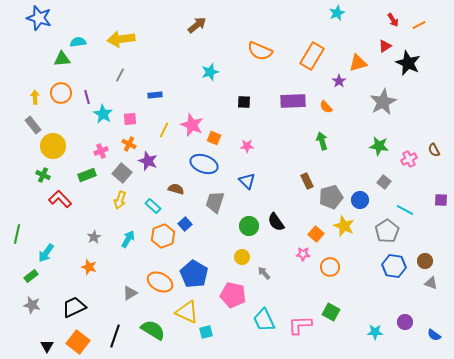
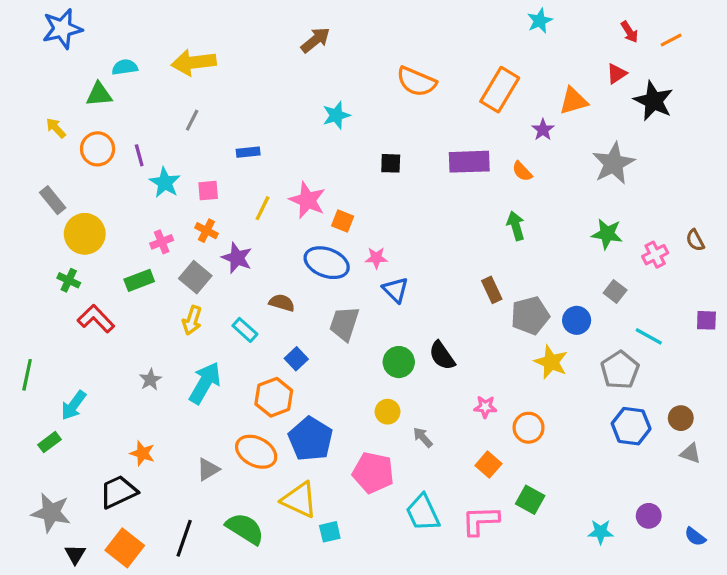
blue star: (39, 18) -> (62, 29), turned -30
yellow arrow: (35, 97) -> (56, 128), moved, turned -40
pink star: (247, 146) -> (376, 258), moved
orange square: (316, 234) -> (488, 465), moved
orange hexagon: (163, 236) -> (274, 397), moved
cyan arrow: (128, 239) -> (205, 383), size x1.5
orange star: (89, 267) -> (142, 453), moved
gray star: (32, 305) -> (51, 513), moved, size x1.4

